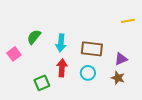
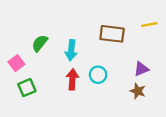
brown rectangle: (92, 49) -> (112, 34), moved
cyan circle: (88, 73) -> (98, 75), moved
green square: (42, 83) -> (27, 88), moved

